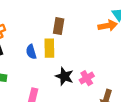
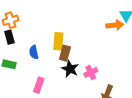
brown rectangle: (59, 26) -> (65, 53), moved
blue semicircle: (31, 52) -> (34, 52), moved

